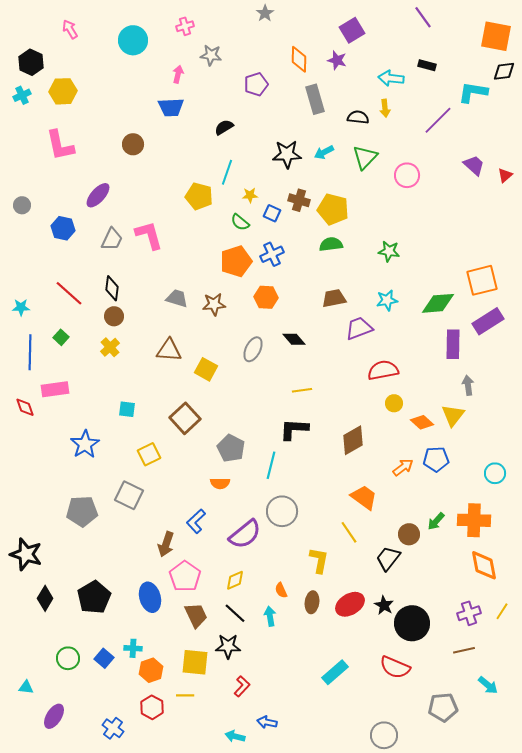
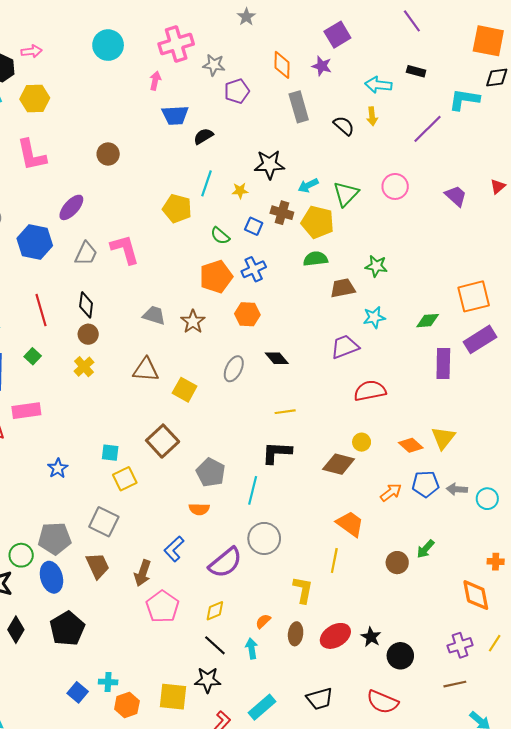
pink cross: (185, 26) -> (176, 44), moved, size x1.8
pink arrow: (70, 29) -> (32, 51), moved, turned 114
gray star: (211, 55) -> (214, 65), moved
blue trapezoid: (171, 107) -> (175, 115), moved
black semicircle: (358, 117) -> (344, 126), turned 35
cyan arrow: (324, 152) -> (308, 185), moved
green triangle: (365, 157) -> (346, 194), moved
purple trapezoid: (474, 165) -> (456, 196), moved
yellow star: (250, 195) -> (240, 191), moved
blue hexagon: (63, 228) -> (35, 242), size x1.4
red line: (69, 293) -> (41, 310), turned 32
brown trapezoid: (334, 298) -> (343, 288), moved
green diamond: (438, 303) -> (428, 321), size x0.7
brown star: (214, 304) -> (193, 322), turned -30
gray arrow: (468, 385) -> (457, 489), moved, turned -78
yellow circle: (394, 403) -> (362, 442), moved
cyan square: (127, 409) -> (110, 453), moved
brown diamond: (353, 440) -> (339, 464), turned 44
blue star: (85, 444) -> (58, 468), size x0.7
orange cross: (474, 520) -> (496, 562), moved, size x0.5
yellow line: (349, 532) -> (334, 560), turned 45
black trapezoid: (388, 558) -> (320, 699), moved, turned -144
orange semicircle: (281, 590) -> (263, 621), turned 70
blue ellipse: (150, 597) -> (51, 577), moved
brown trapezoid: (196, 615) -> (98, 566), moved
black circle: (412, 623) -> (400, 656), size x0.7
green circle: (68, 658) -> (21, 555), moved
cyan rectangle: (335, 672) -> (262, 707), moved

